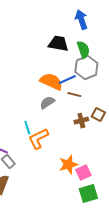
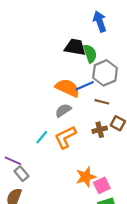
green semicircle: (83, 50) -> (90, 54), moved
brown line: (74, 95) -> (102, 102), moved
cyan line: (27, 128) -> (42, 137), turned 56
orange L-shape: (38, 139) -> (65, 137), moved

